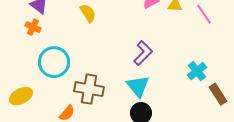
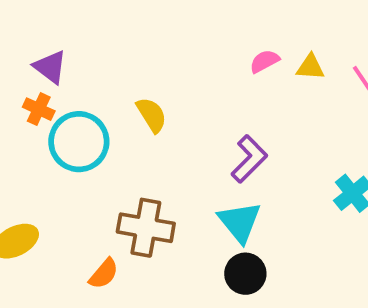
yellow semicircle: (88, 13) -> (152, 115), moved
cyan circle: (54, 62) -> (79, 142), moved

